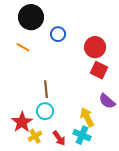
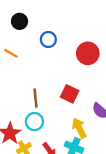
black circle: (31, 17) -> (20, 21), size x0.6
red square: (99, 70) -> (70, 94), moved

